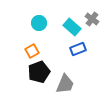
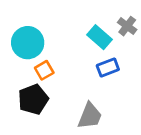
cyan circle: (39, 23) -> (28, 43), moved, size x1.5
black pentagon: (39, 72) -> (33, 99), moved

